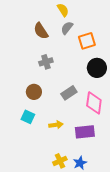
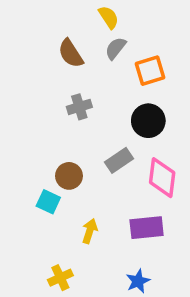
black circle: (97, 68) -> (148, 121), moved
brown circle: (34, 92) -> (69, 176), moved
yellow arrow: (56, 125) -> (90, 231), moved, turned -64
yellow cross: (60, 161) -> (60, 278), moved

